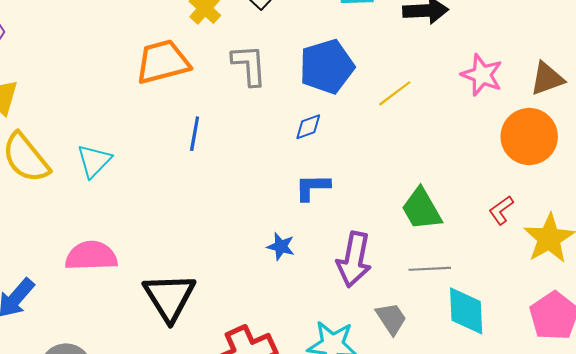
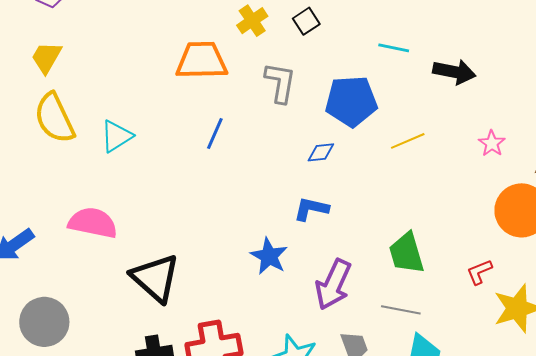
pink star: (482, 75) -> (492, 143), size x0.7
blue star: (281, 246) -> (269, 256), size x1.4
black triangle: (169, 297) -> (155, 278), turned -30

